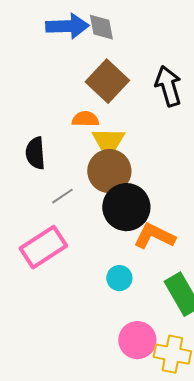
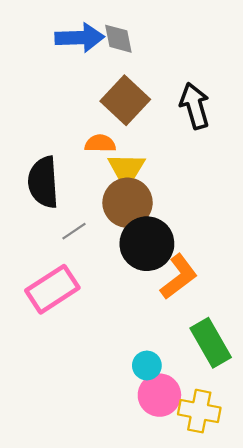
black semicircle: (35, 153) -> (43, 182), size x1.4
orange L-shape: (154, 236) -> (179, 277), turned 117
cyan circle: (119, 278) -> (147, 365), moved

